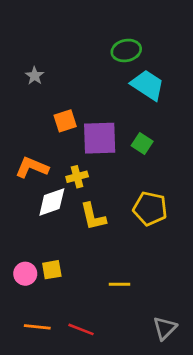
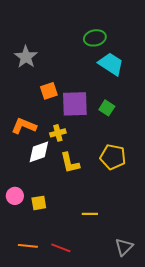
gray star: (35, 76) -> (26, 57), size x1.6
pink circle: (25, 274) -> (15, 196), moved

